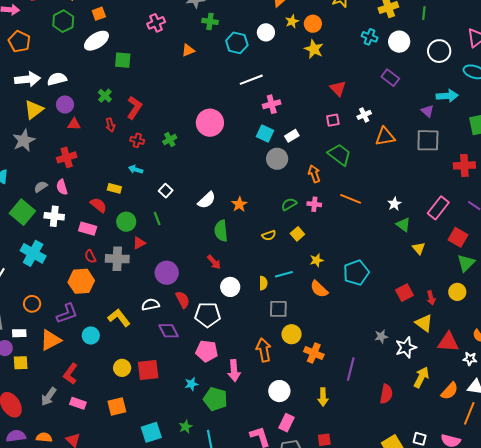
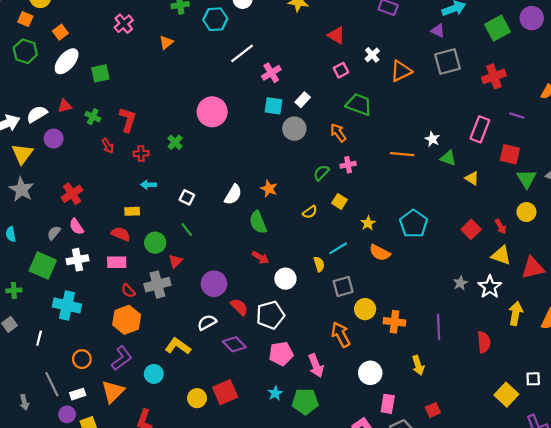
red triangle: (74, 124) -> (65, 106), moved
orange line: (351, 199) -> (402, 154), moved

